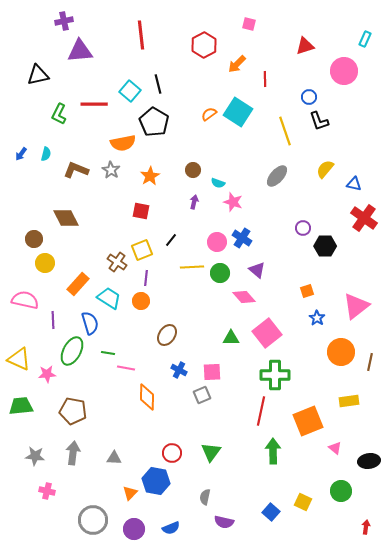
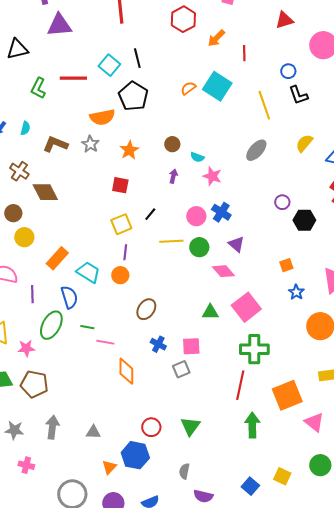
brown cross: (117, 262) -> (19, 171), moved
brown pentagon: (73, 411) -> (34, 384), moved
pink triangle: (335, 448) -> (314, 422), size x1.5

